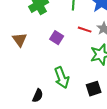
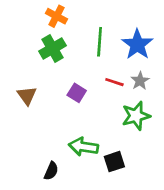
green arrow: (62, 78) -> (83, 147), turned 120
black square: (94, 89) -> (114, 162), moved

